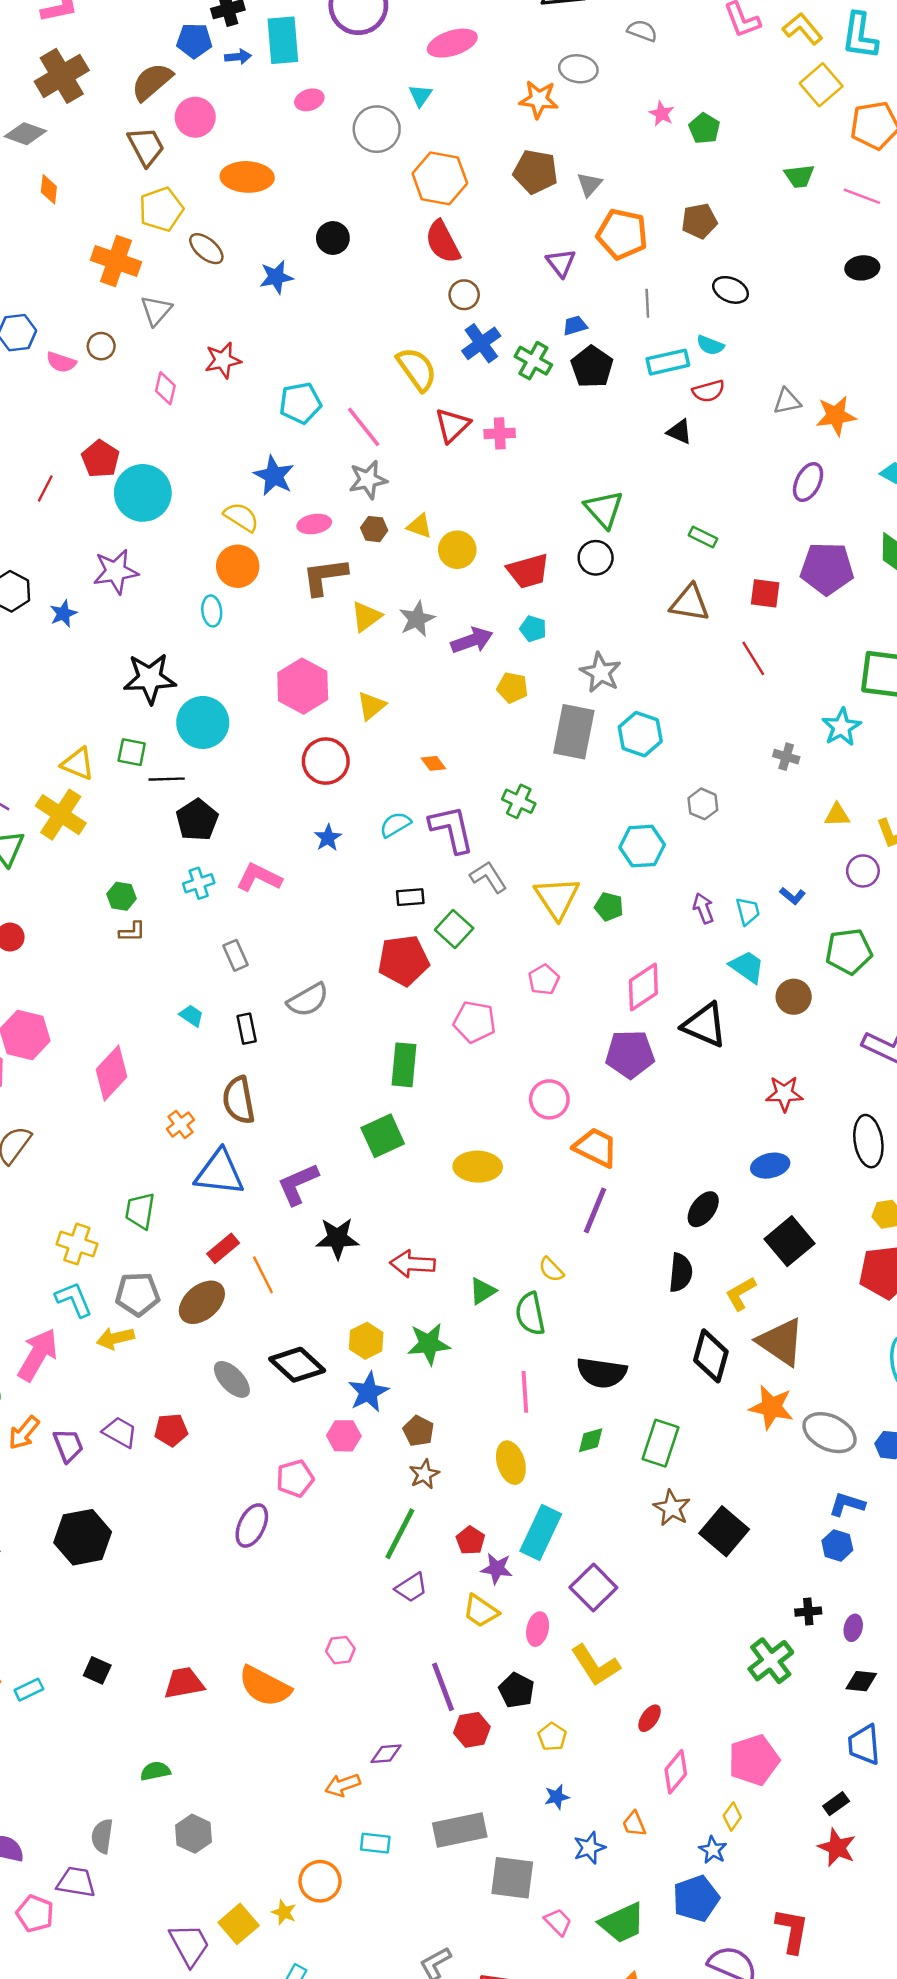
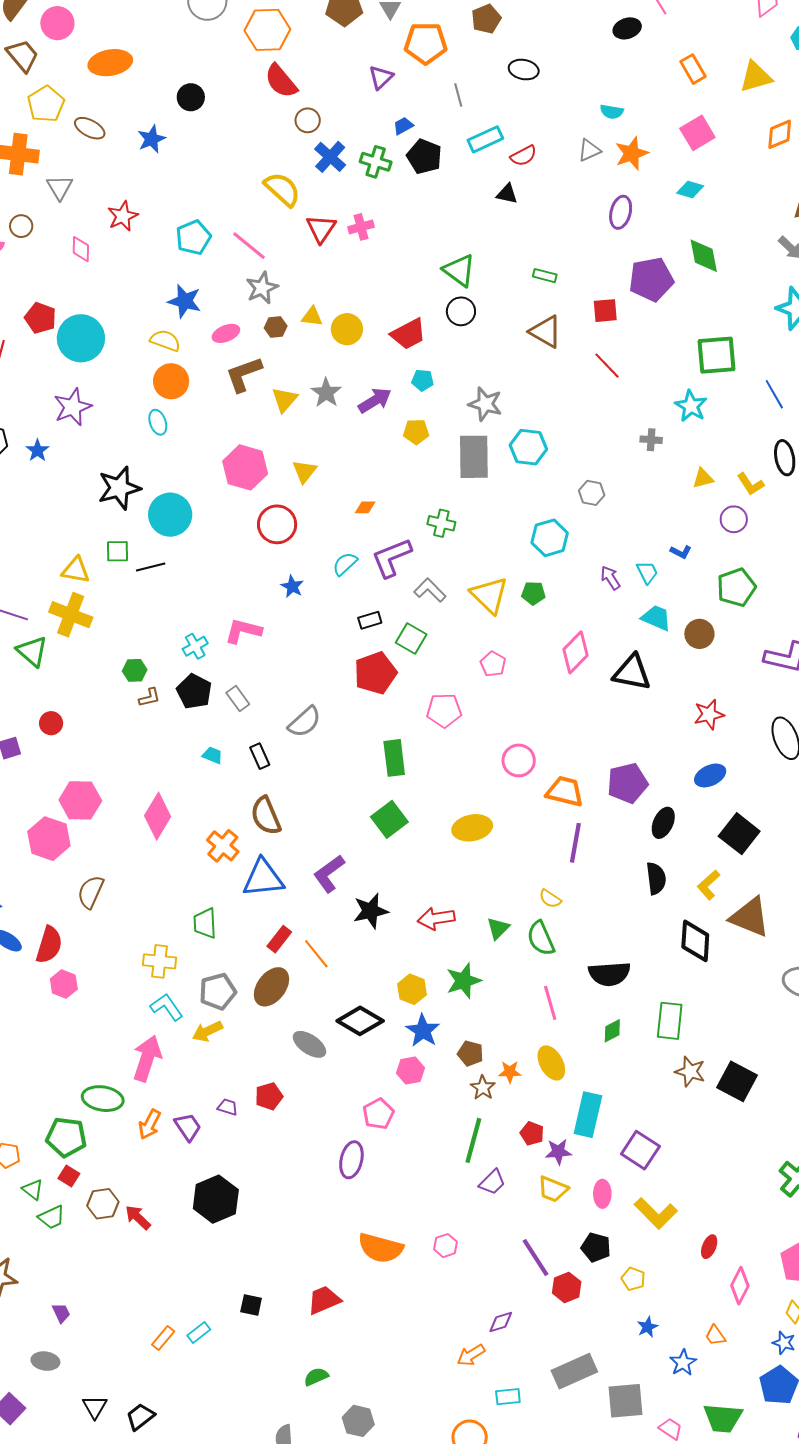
purple triangle: (561, 263) -> (381, 77), turned 36
cyan semicircle: (710, 345) -> (612, 112), moved
brown triangle: (690, 603) -> (546, 332), turned 33
orange diamond: (433, 763) -> (365, 507), turned -40
black pentagon: (197, 820) -> (194, 691), moved
purple L-shape: (452, 829) -> (392, 558), turned -87
purple pentagon: (630, 1054) -> (627, 783), moved
orange cross: (181, 1124) -> (223, 846), size x1.4
orange star: (771, 1407) -> (510, 1072), moved, size x0.6
purple trapezoid: (120, 1432) -> (228, 1107), size x0.7
orange semicircle: (265, 1686) -> (381, 1248), moved
green trapezoid: (622, 1923) -> (723, 1418), turned 42

